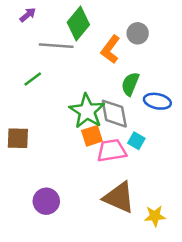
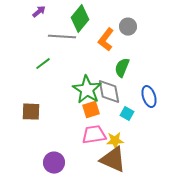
blue ellipse: (157, 101) -> (149, 97), moved, turned 60
pink trapezoid: (112, 151) -> (94, 135), moved
yellow star: (155, 216) -> (115, 141), moved

